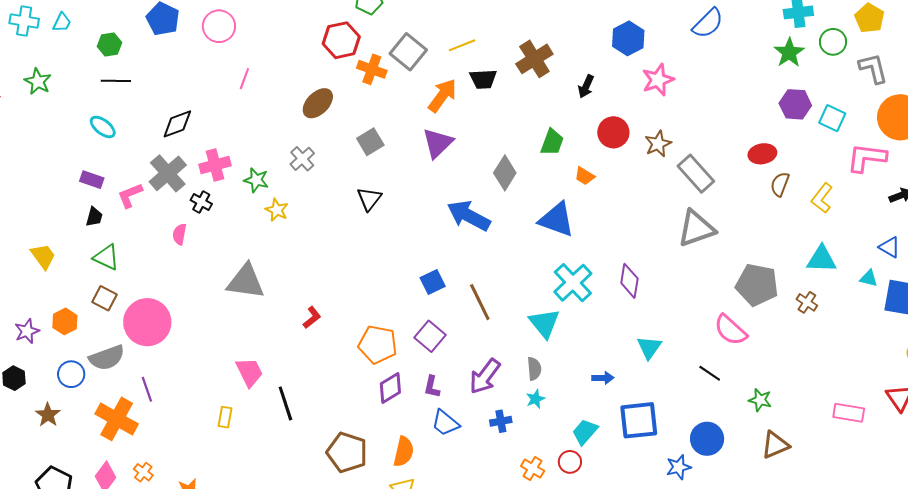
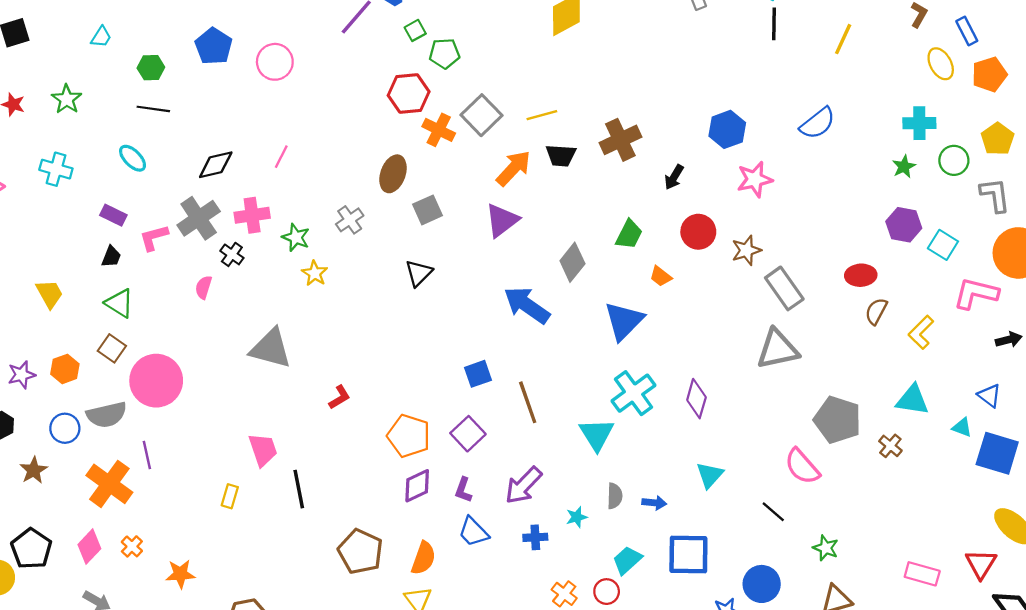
cyan cross: (24, 21) -> (56, 169), moved
green star: (789, 53) -> (904, 167), size x0.7
pink line: (244, 79) -> (281, 157), moved
brown ellipse: (318, 103) -> (393, 174), moved, turned -32
blue triangle: (557, 220) -> (624, 321), turned 48
gray semicircle: (534, 369) -> (615, 496), moved

